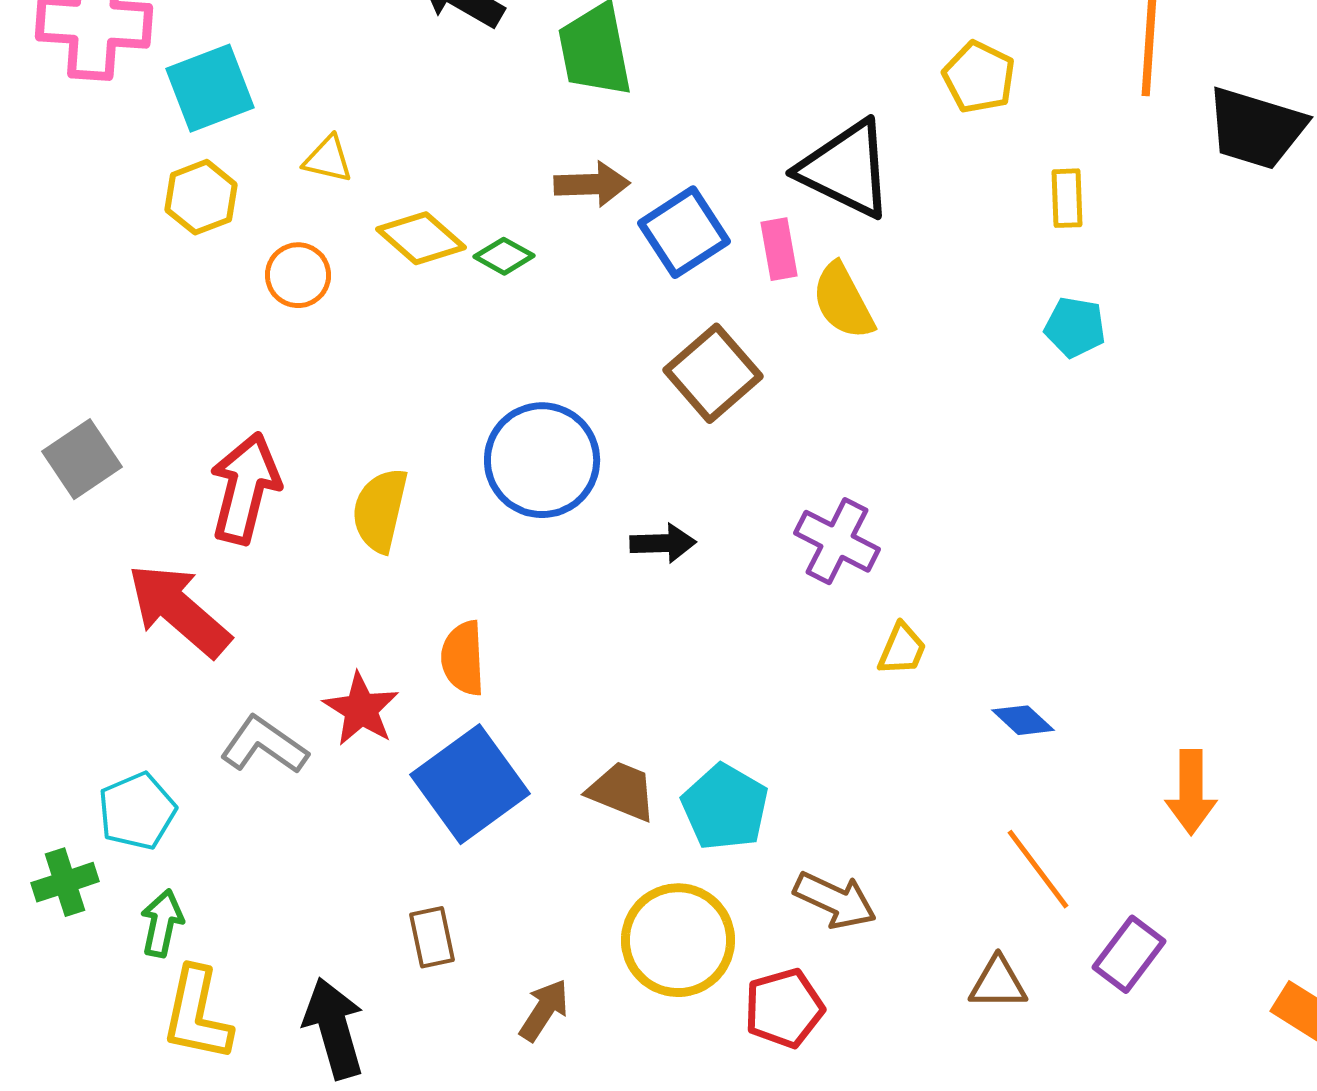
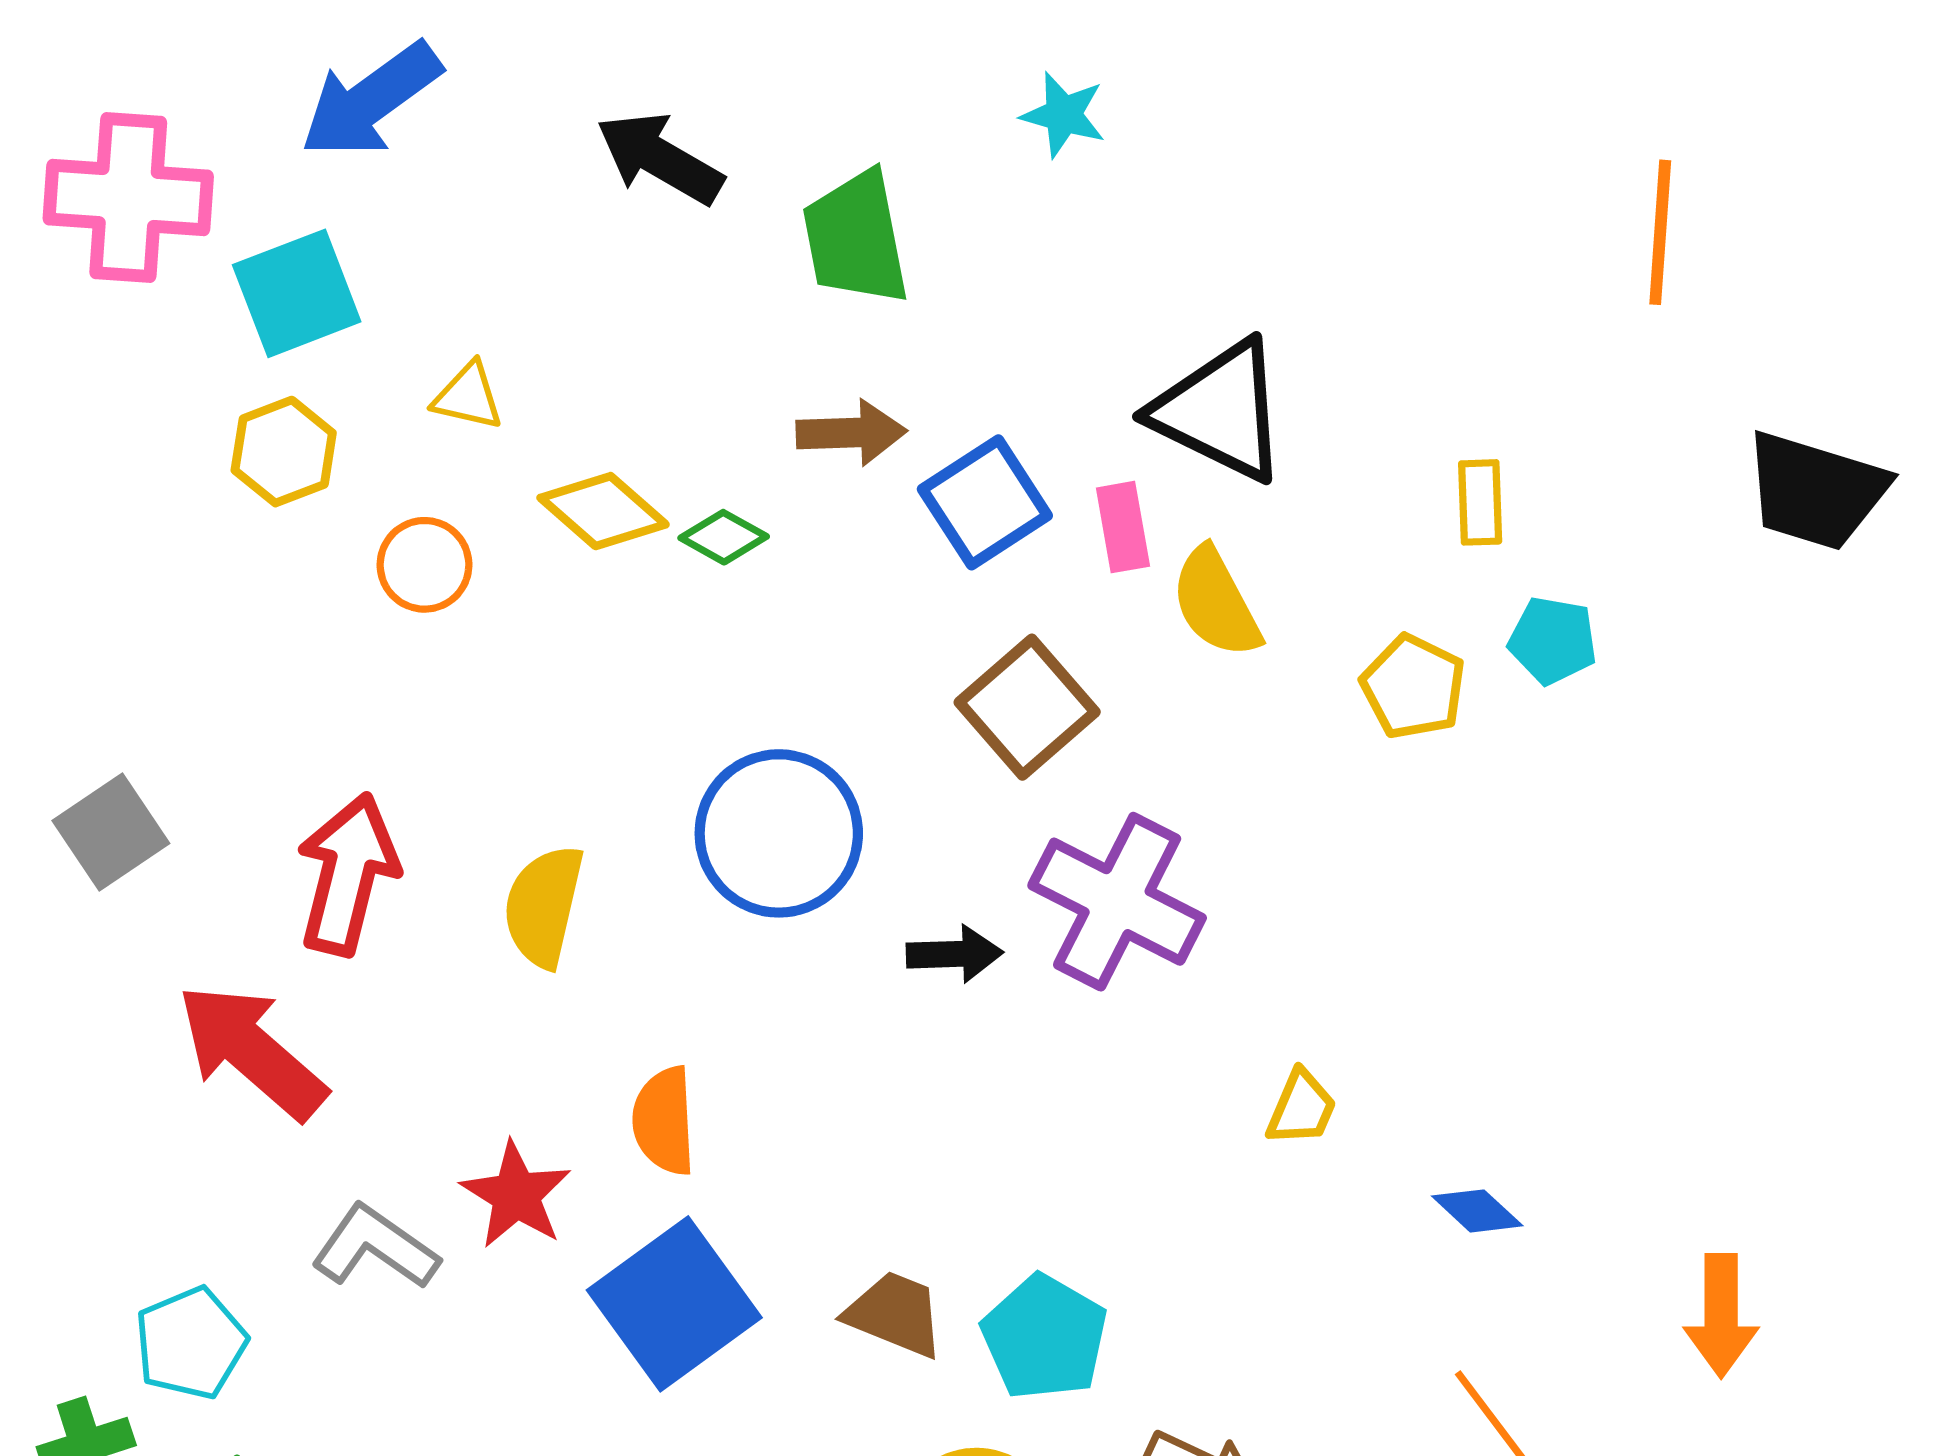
yellow pentagon: (979, 77) -> (1413, 687), moved
black trapezoid: (1256, 128) -> (1816, 491), moved
yellow rectangle: (1067, 198) -> (1480, 502), moved
purple cross: (837, 541) -> (1117, 902), moved, size x1.4

